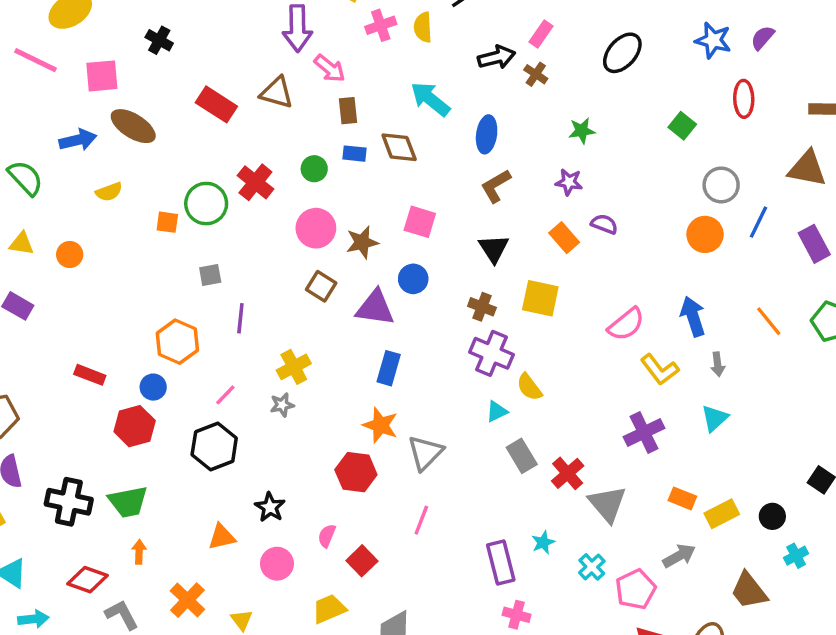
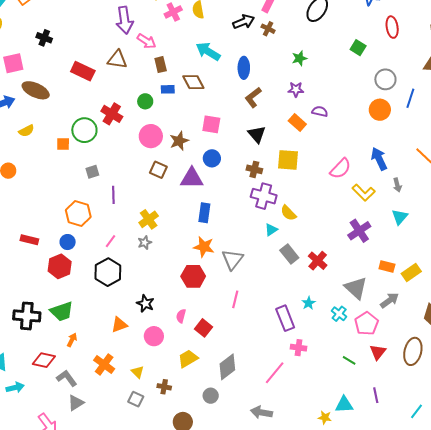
gray triangle: (607, 504) -> (356, 288), moved
orange arrow: (139, 552) -> (72, 340), turned 32

